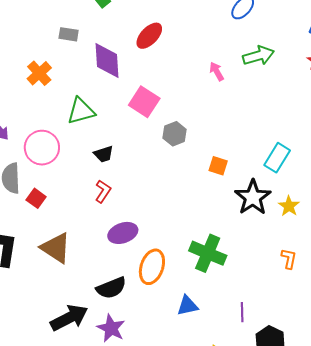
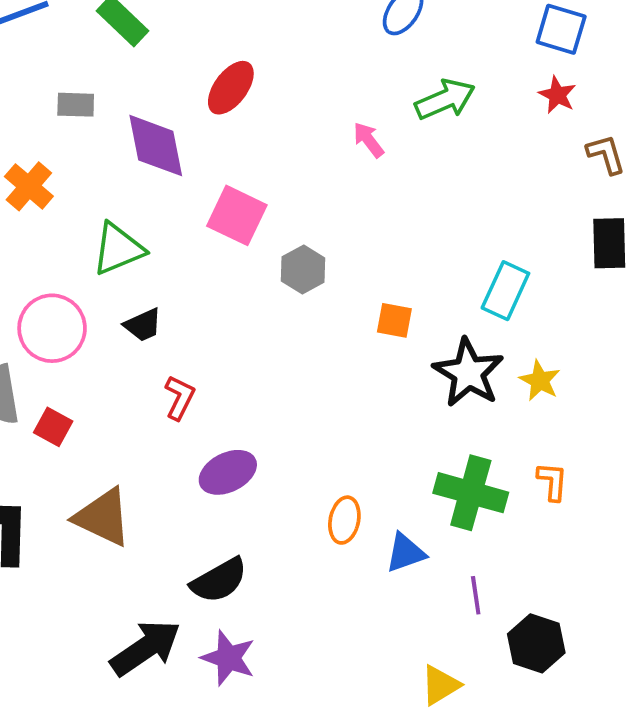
black trapezoid: (104, 154) -> (143, 325), moved
green cross: (208, 253) -> (471, 493), moved
orange ellipse: (152, 267) -> (344, 520), moved, size x0.7
blue triangle: (187, 306) -> (405, 553), moved

